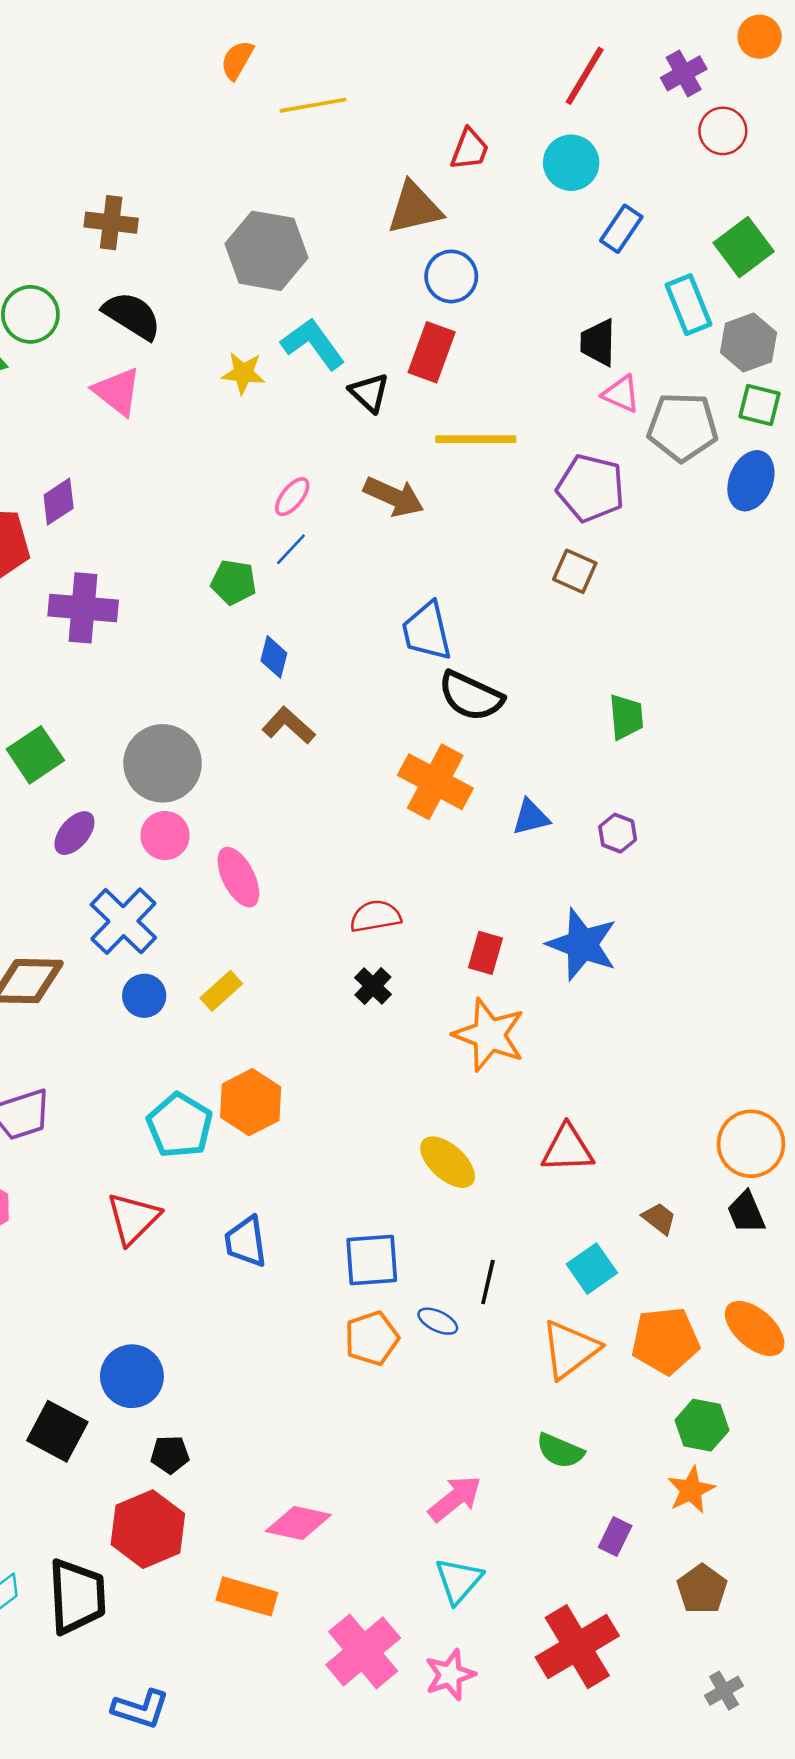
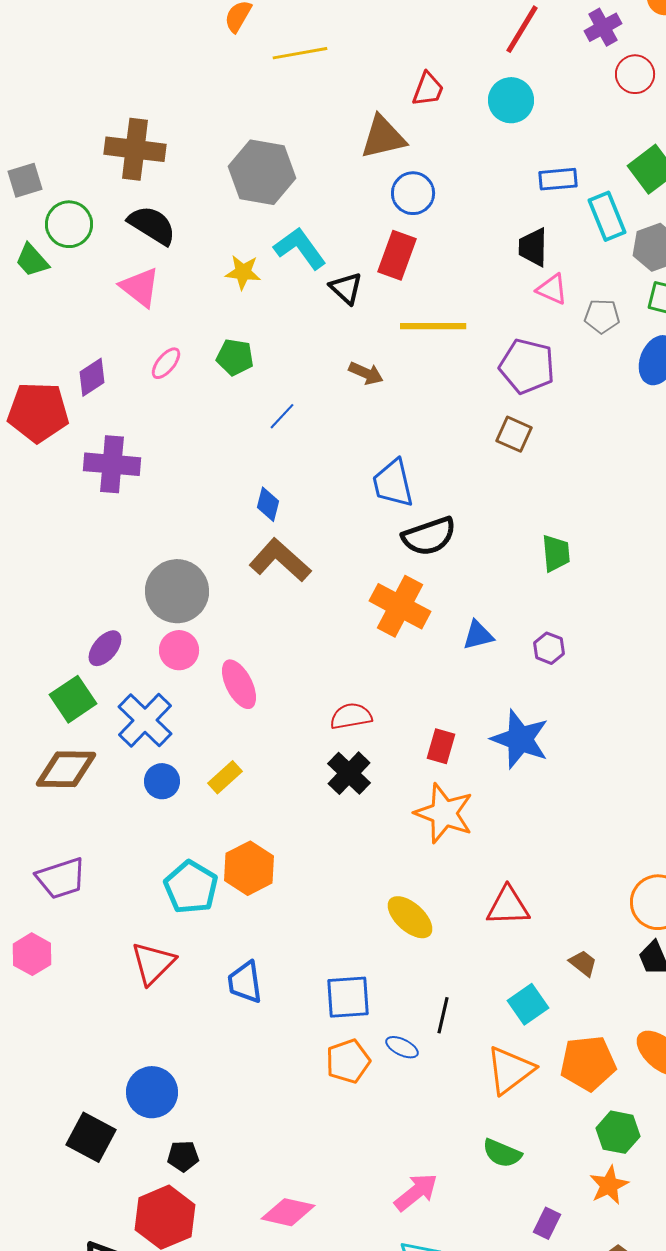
brown cross: (111, 223) -> (135, 149), size x1.4
blue rectangle: (621, 229) -> (558, 179), moved, turned 51
gray pentagon: (682, 427) -> (602, 316), size x0.6
pink ellipse: (292, 497) -> (166, 363), moved
brown arrow: (394, 497) -> (366, 373), size x0.7
green pentagon: (233, 582) -> (235, 357), moved
black semicircle: (471, 696) -> (429, 536), turned -44
brown L-shape: (289, 725) -> (280, 560), size x1.4
green square: (35, 755) -> (73, 699), moved
black cross: (373, 986) -> (349, 773), size x1.4

